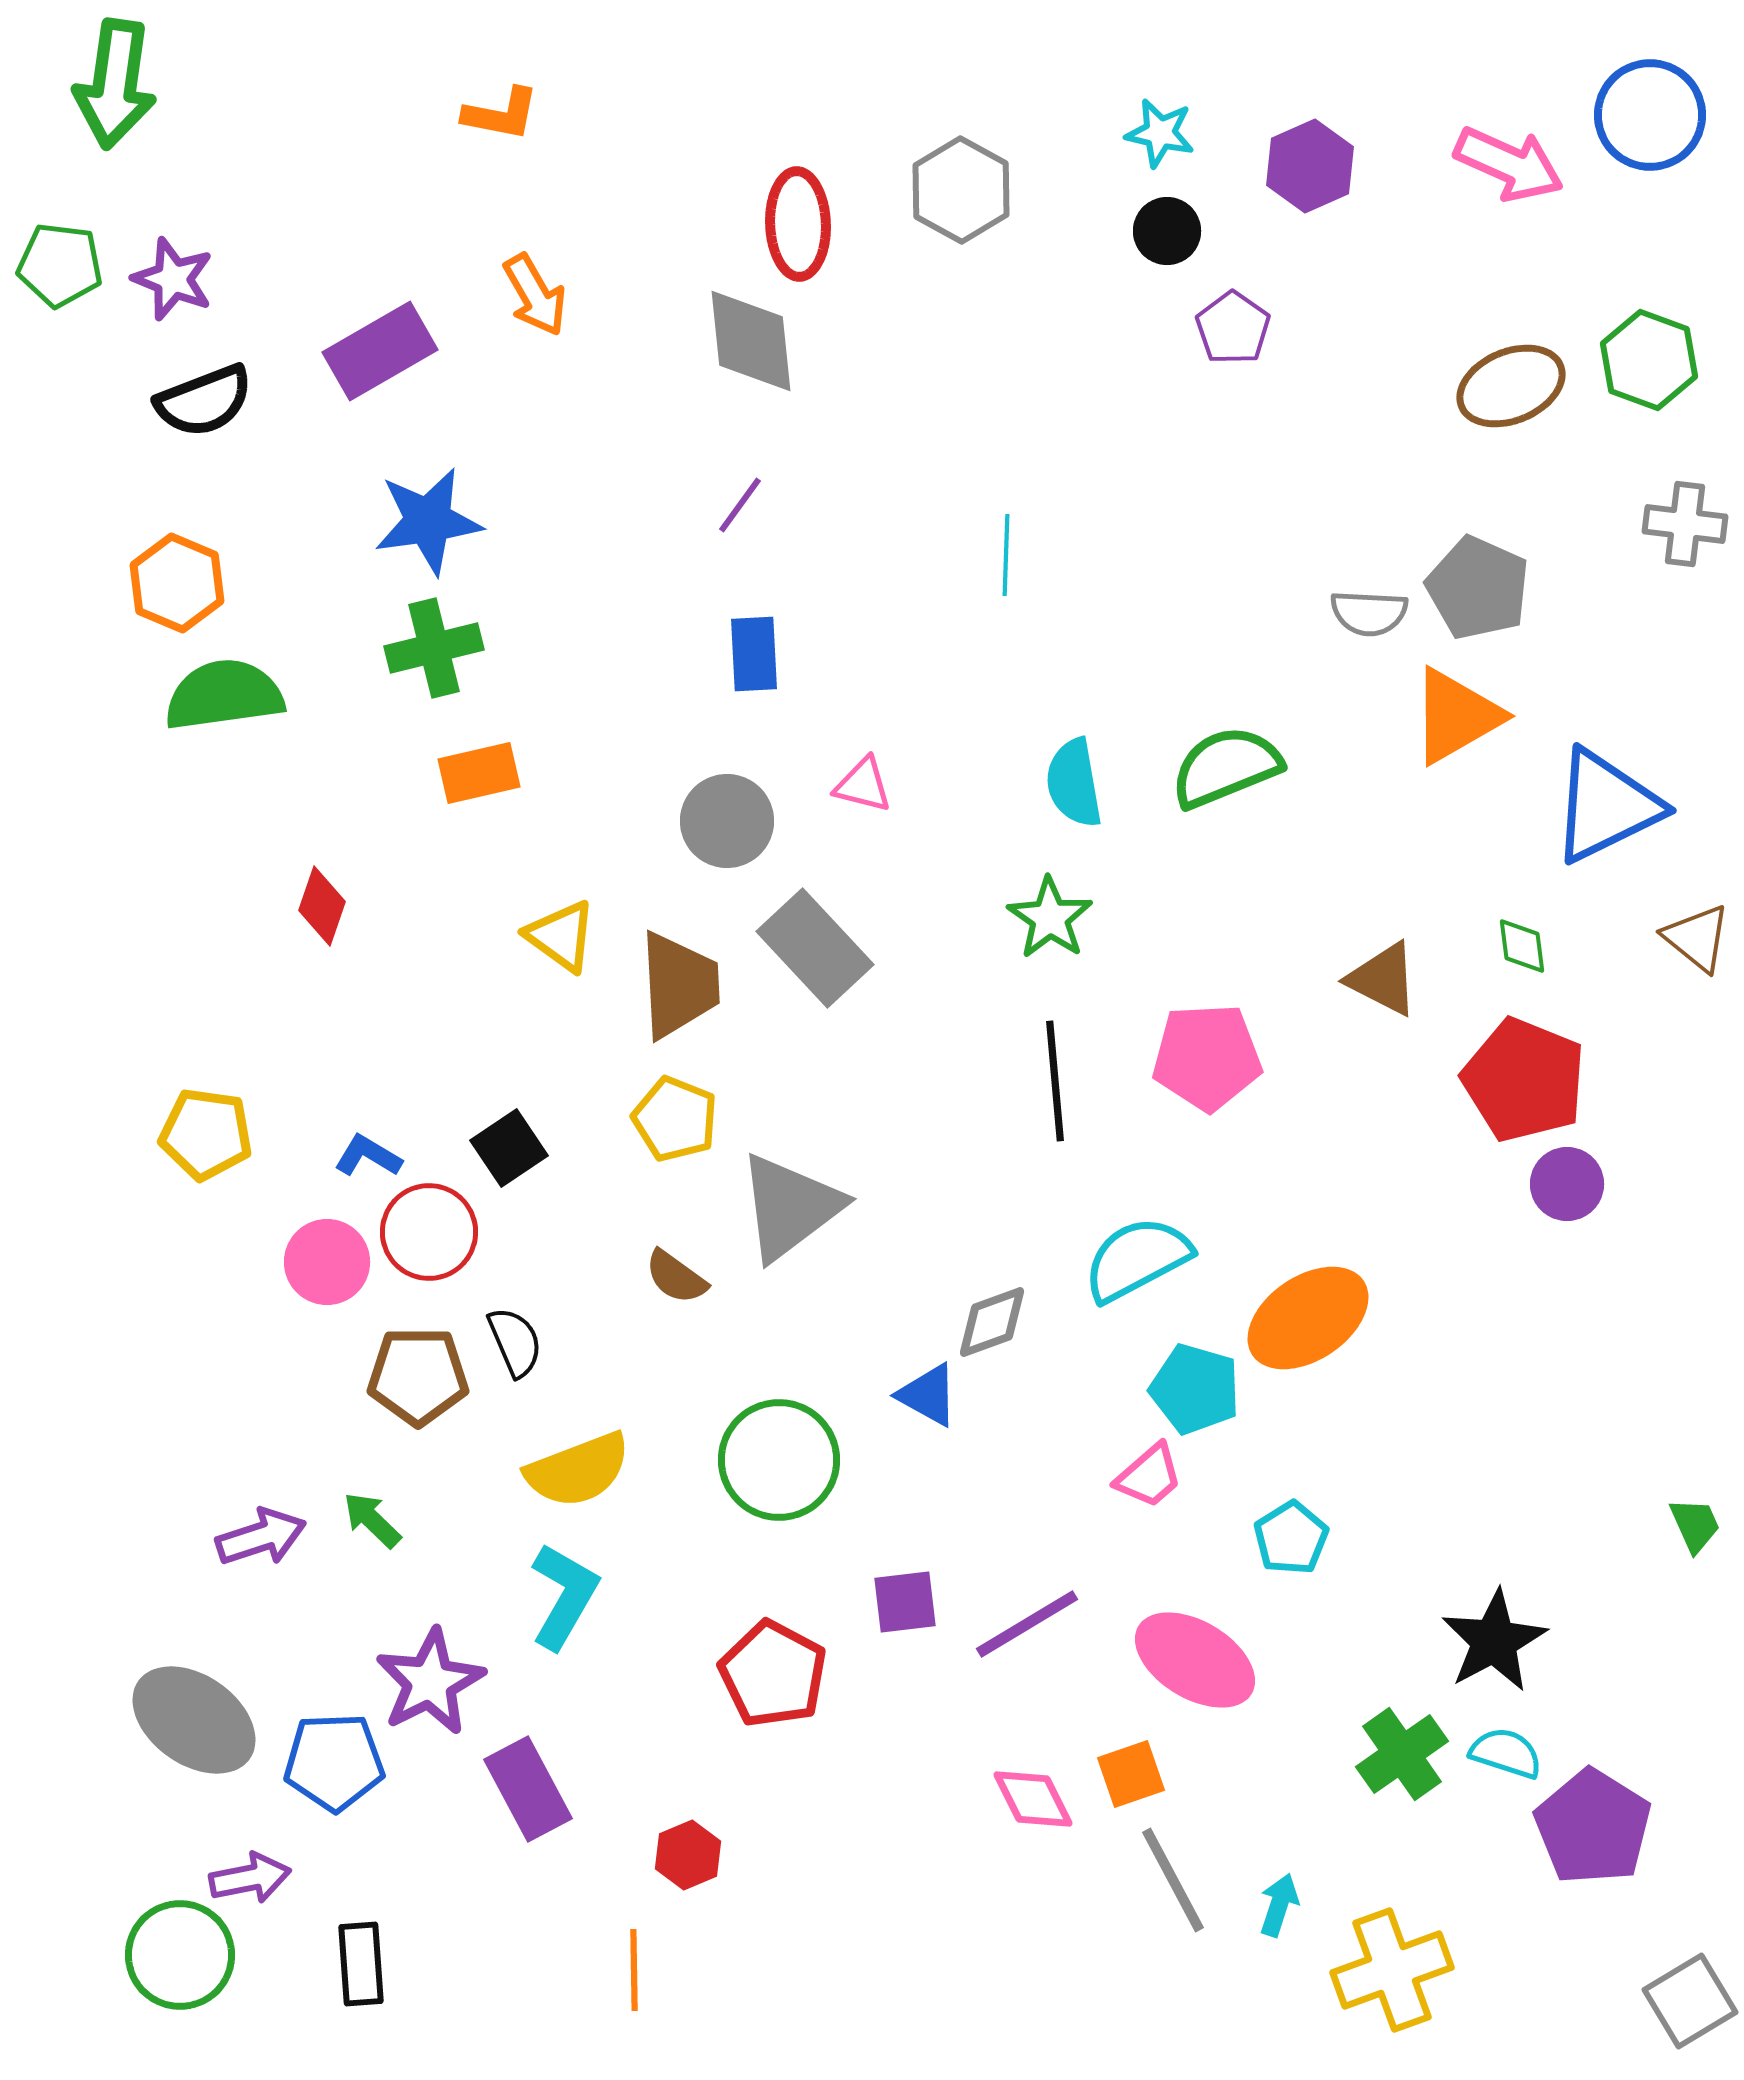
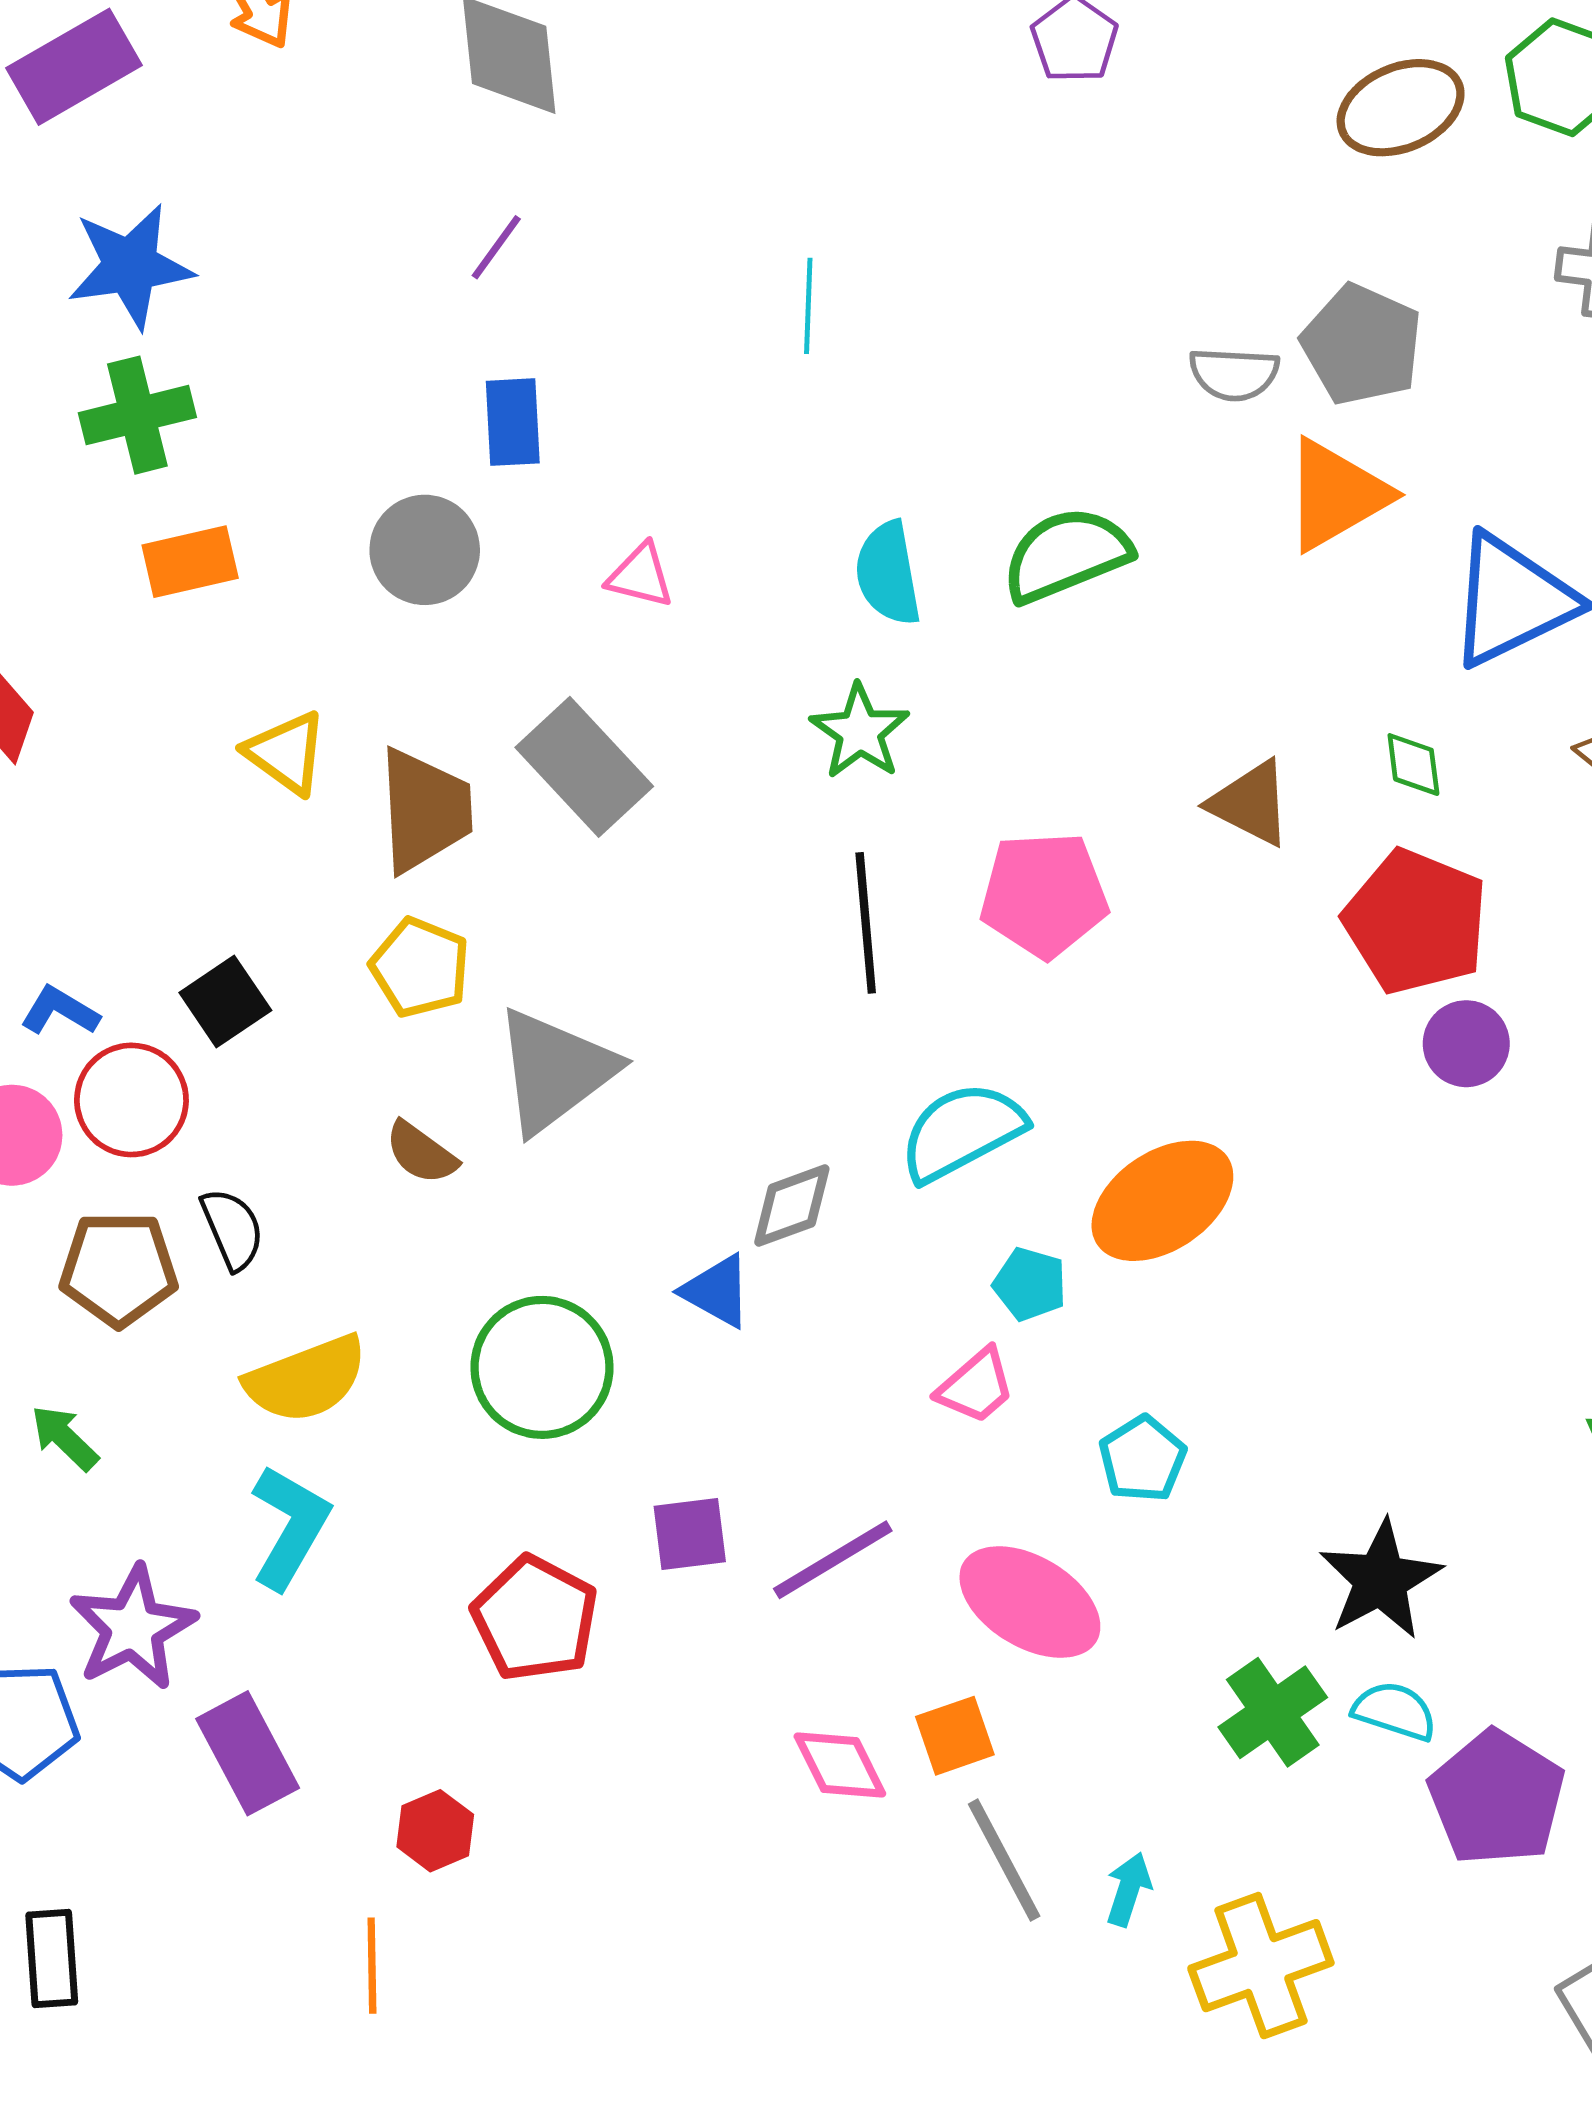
gray circle: (727, 821) -> (425, 550), moved
cyan pentagon: (1195, 1389) -> (1030, 1284), size x0.7

